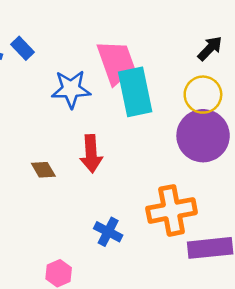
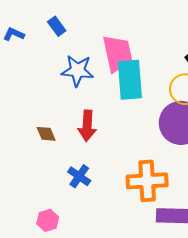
blue rectangle: (23, 48) -> (57, 26), moved
blue cross: (108, 232) -> (79, 176), moved

